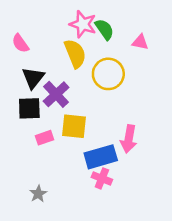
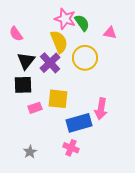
purple cross: (56, 94) -> (50, 63), moved
pink cross: (102, 178) -> (71, 148), moved

